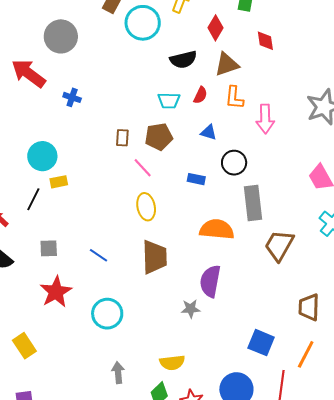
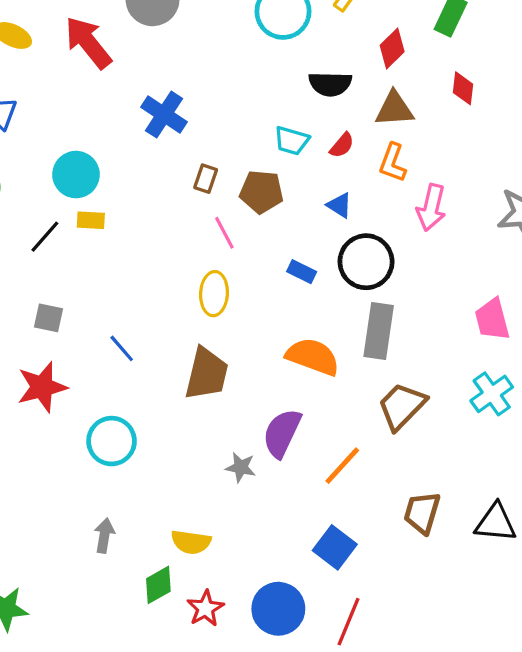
blue cross: (72, 97) -> (164, 115), moved, size x1.6
black circle: (234, 163) -> (366, 262), size x1.4
orange line: (306, 354) -> (342, 466), moved

